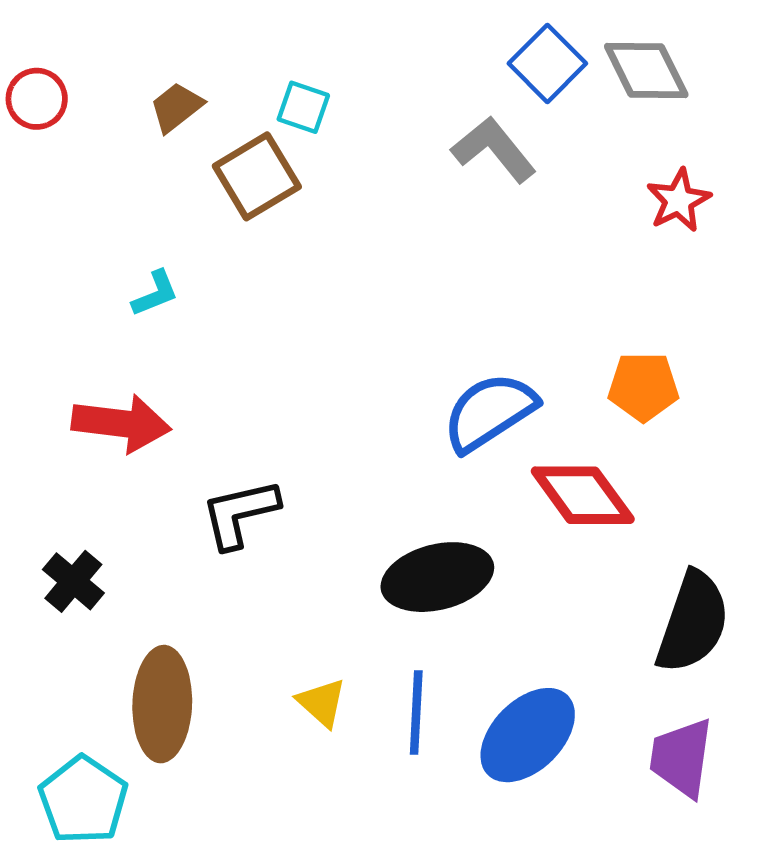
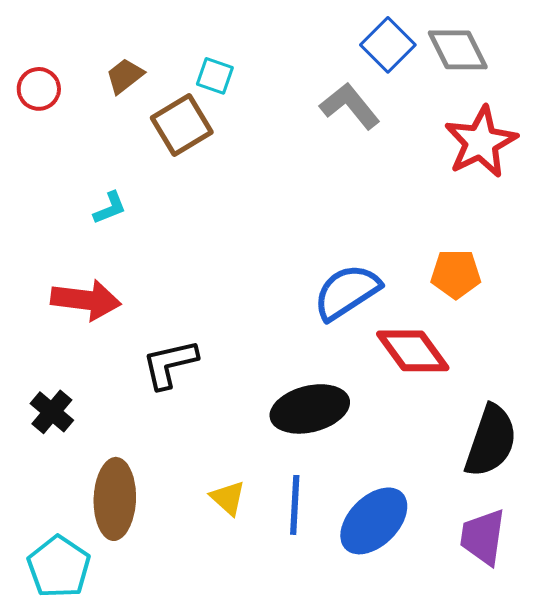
red circle: (37, 99) -> (39, 89), moved
red star: (679, 200) -> (481, 142), size x1.6

